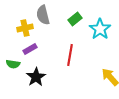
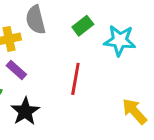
cyan star: (100, 29) -> (120, 40), turned -30
purple rectangle: (30, 49) -> (16, 70), turned 72

